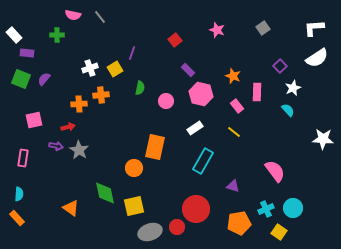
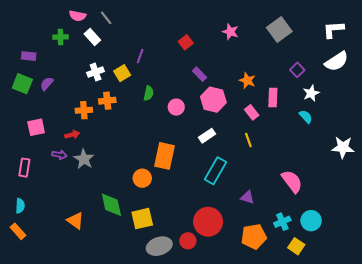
gray square: (263, 28) -> (279, 30), size x1.6
white rectangle: (14, 35) -> (92, 37), moved
yellow line: (234, 132) -> (248, 140), turned 32

